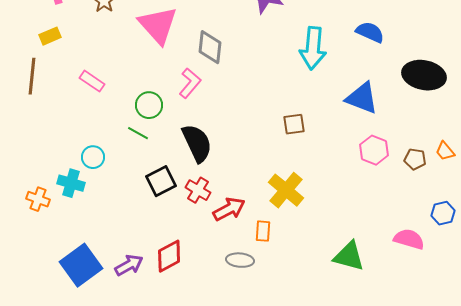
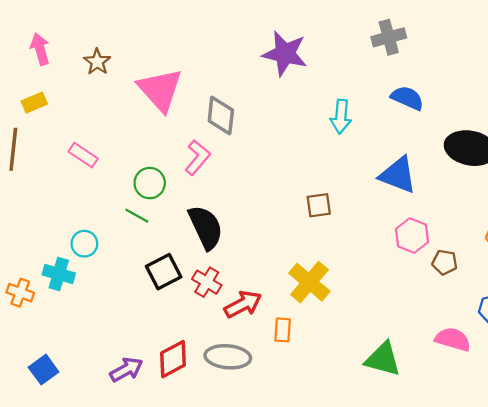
cyan arrow: (313, 48) -> (341, 117), size x0.7
brown pentagon: (415, 159) -> (445, 262), moved
gray ellipse: (240, 260) -> (228, 357), moved, size x1.4
blue square: (81, 265) -> (44, 370), moved, size x0.6

